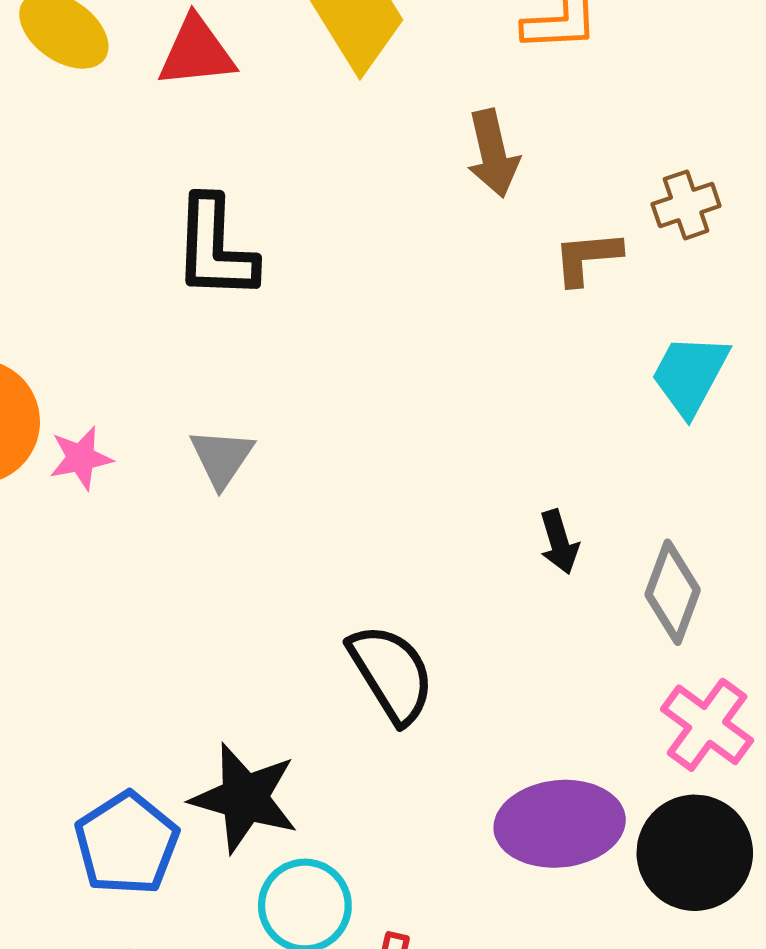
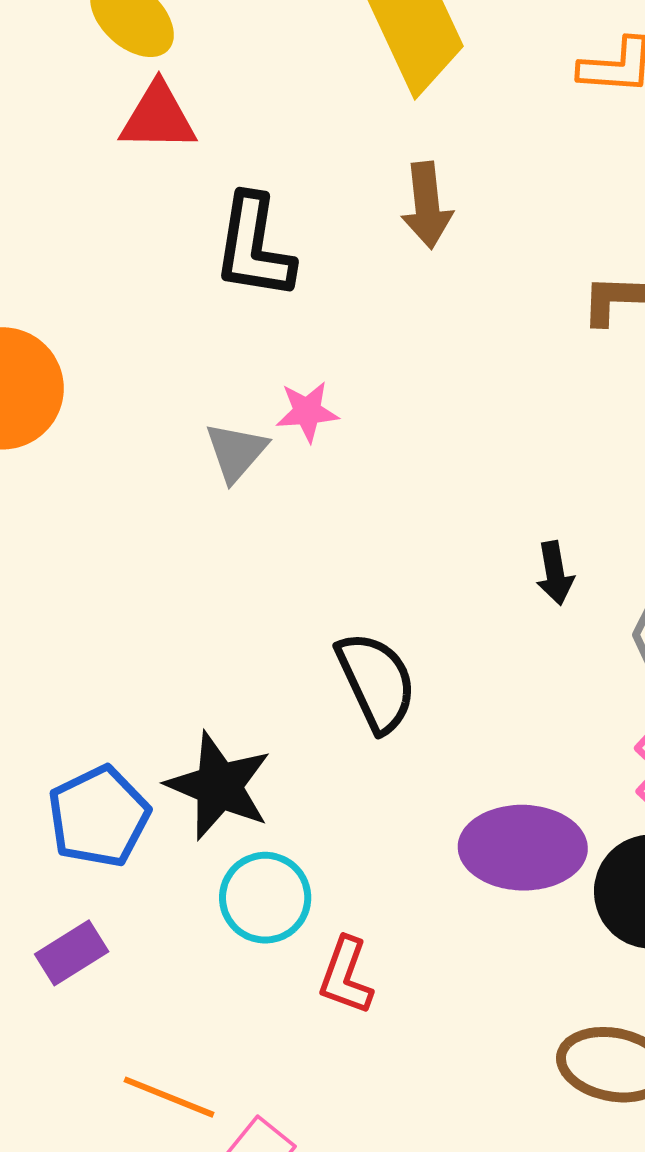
red triangle: (196, 52) -> (158, 117), moved
brown arrow: (493, 153) -> (427, 205), moved
pink star: (81, 458) -> (307, 412), moved

